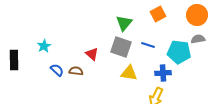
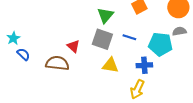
cyan star: (44, 46) -> (13, 38), moved
blue semicircle: (57, 70) -> (23, 54), moved
brown semicircle: (76, 71) -> (57, 63), size x1.6

